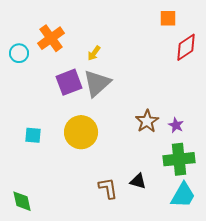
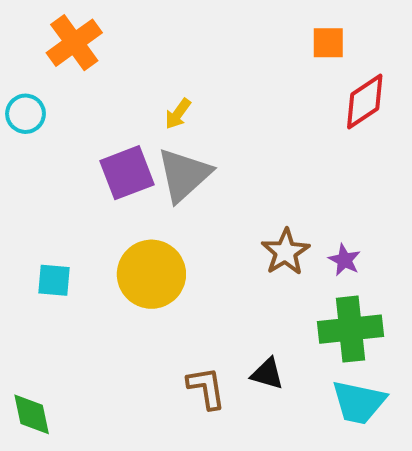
orange cross: (51, 38) -> (74, 43), moved
cyan trapezoid: (183, 195) -> (359, 402), turned 72

